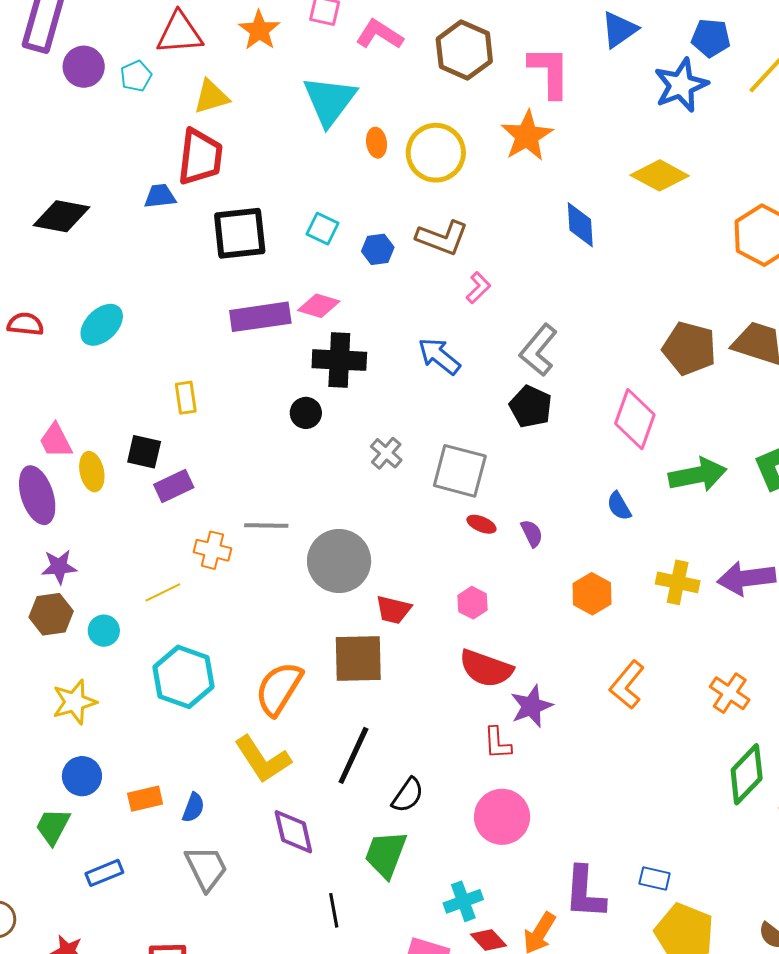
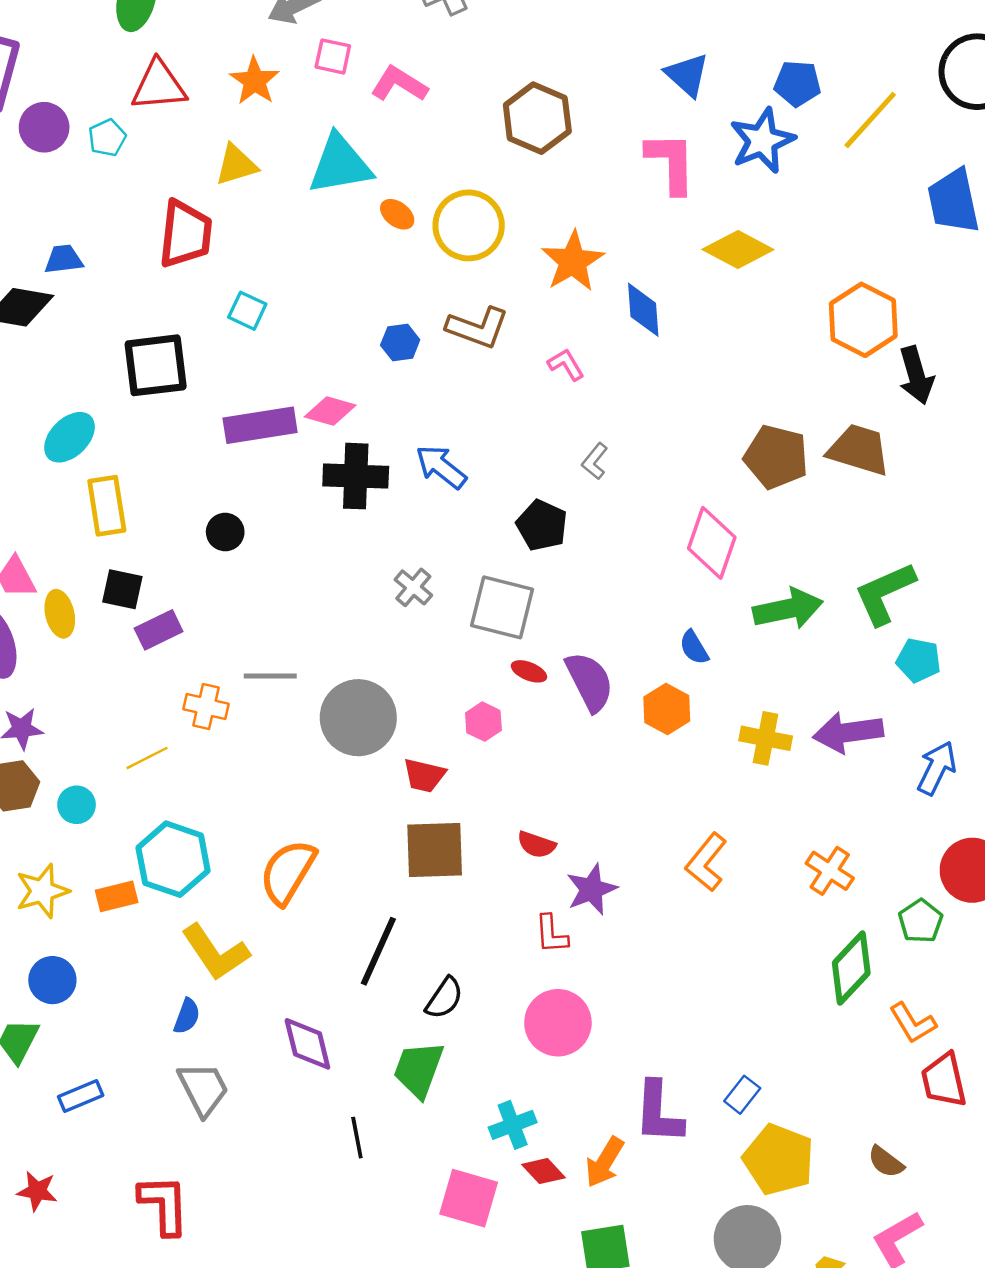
blue triangle: (619, 30) -> (687, 75), turned -42
brown hexagon: (464, 50) -> (537, 118), moved
pink L-shape: (550, 72) -> (671, 163), moved
yellow triangle: (211, 97) -> (236, 165), moved
cyan triangle: (330, 101) -> (340, 165), turned 44
orange star: (527, 136) -> (573, 261), moved
orange ellipse: (377, 143) -> (397, 214), turned -44
blue trapezoid: (160, 196) -> (64, 259), moved
cyan square: (323, 229) -> (247, 311), moved
black square: (240, 233) -> (156, 365), moved
pink L-shape: (478, 288) -> (566, 364), moved, turned -76
gray L-shape: (538, 350) -> (595, 461), size x0.6
blue arrow: (439, 356) -> (441, 467), moved
yellow rectangle: (186, 398) -> (107, 506), moved, size x1.5
black pentagon: (531, 407) -> (542, 525), moved
black circle: (306, 413) -> (225, 532), moved
purple semicircle: (532, 533) -> (590, 682), size x1.8
orange hexagon: (592, 594) -> (667, 709), moved
pink hexagon: (473, 603) -> (483, 722), moved
brown square: (358, 658) -> (435, 850), moved
red semicircle: (486, 668) -> (536, 845), size x0.6
yellow L-shape: (263, 759) -> (215, 952), moved
orange rectangle: (145, 799) -> (117, 896), moved
blue rectangle: (655, 879) -> (742, 1095), turned -64

